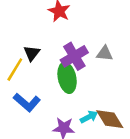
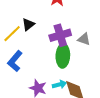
green ellipse: (67, 78) -> (63, 56), moved
blue L-shape: (27, 102) -> (15, 61), turned 75

